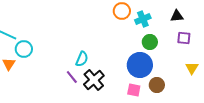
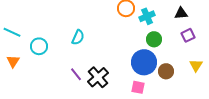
purple square: (184, 38) -> (188, 35), turned -32
cyan circle: (24, 49) -> (39, 46), moved
cyan semicircle: (82, 59) -> (78, 37), moved
brown circle: (157, 85) -> (166, 71), moved

